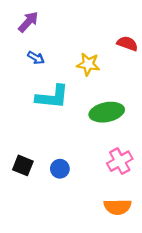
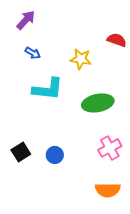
black square: (23, 165) -> (21, 152), turned 36

